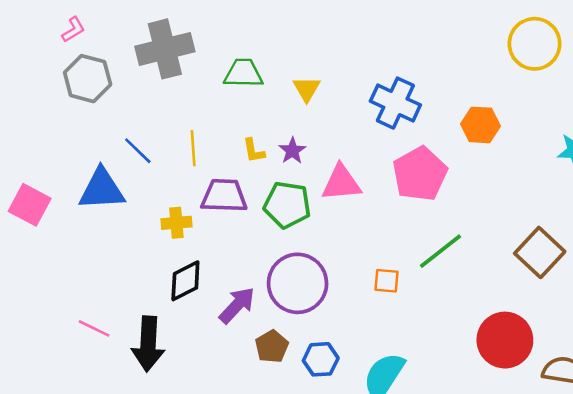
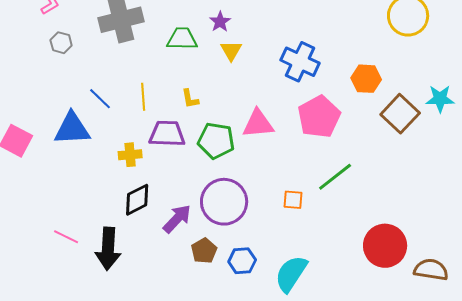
gray hexagon: (88, 79) -> (61, 43), size x0.6
purple star: (292, 151) -> (220, 22), moved
brown square: (540, 252) -> (400, 114), moved

